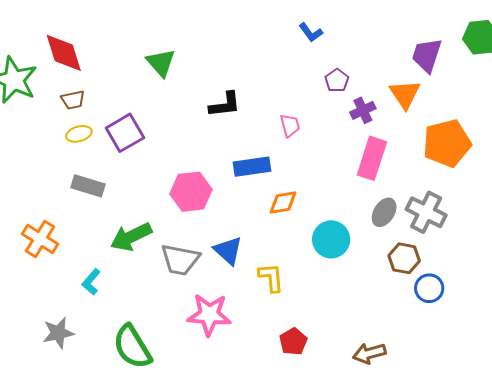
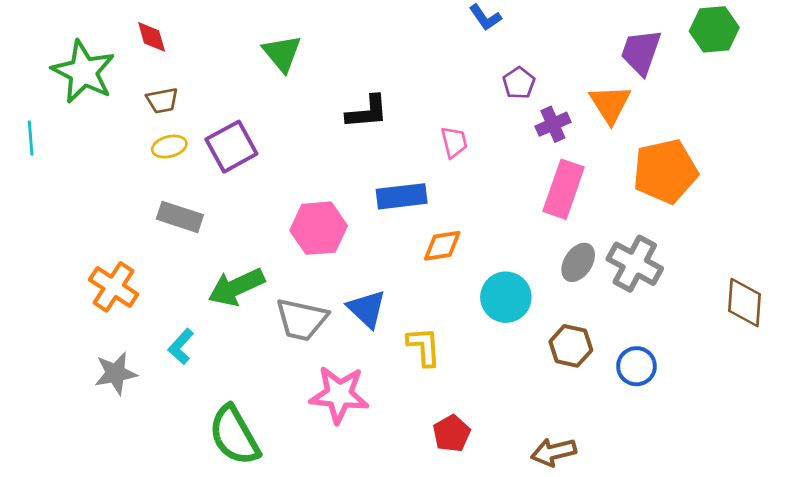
red diamond: (64, 53) -> (152, 37), size x0.6
brown hexagon: (404, 258) -> (571, 346), moved
gray star: (58, 333) -> (116, 373), moved

